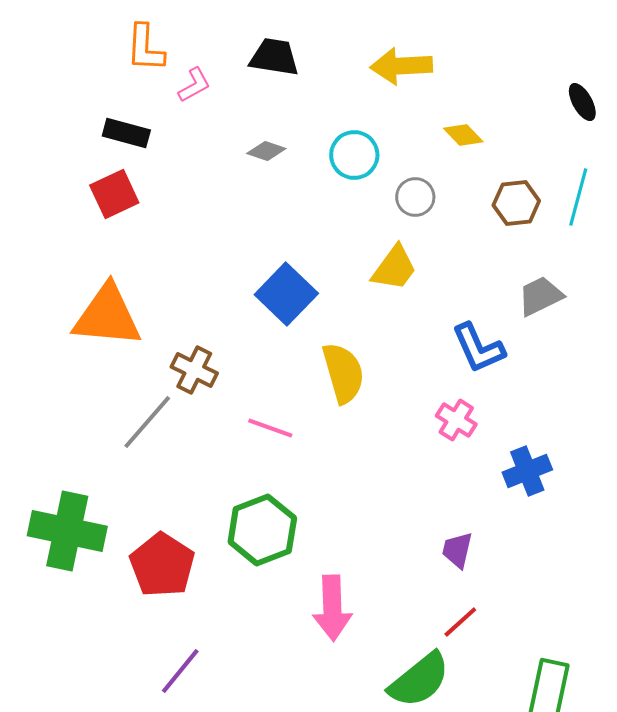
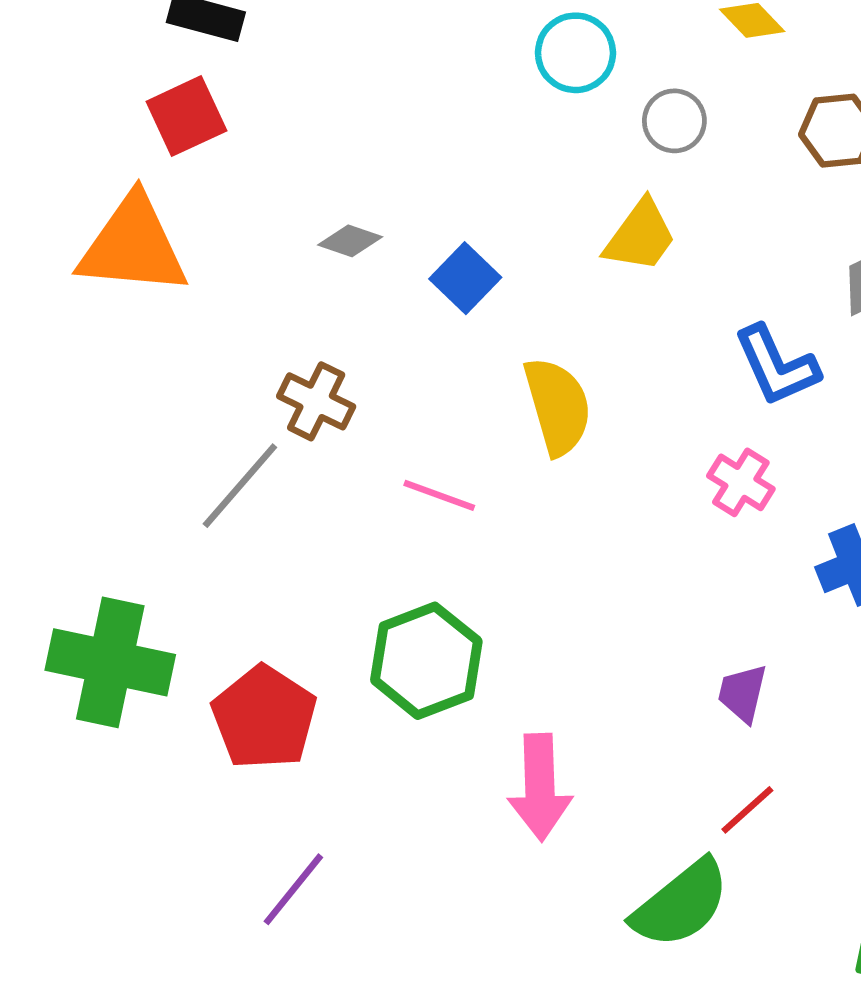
gray diamond: (266, 151) -> (350, 241), moved
blue square: (286, 294) -> (465, 278), size x0.7
orange triangle: (107, 316) -> (133, 246), moved

